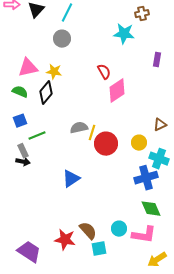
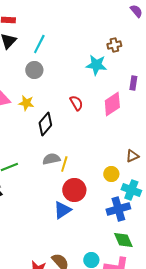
purple rectangle: (157, 60) -> (133, 83), moved
pink diamond: (117, 91) -> (112, 104), moved
black diamond: (46, 93) -> (45, 124), moved
red circle: (106, 144) -> (74, 190), moved
blue triangle: (71, 179) -> (62, 210), moved

